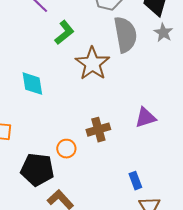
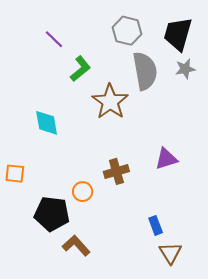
gray star: (163, 33) -> (185, 69), turned 30

